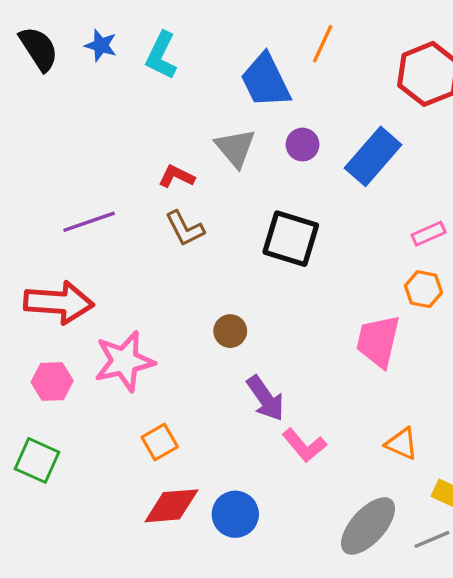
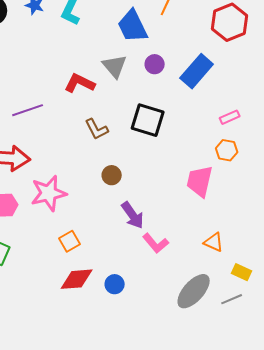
red L-shape: (176, 176) -> (80, 83), size x1.4
brown L-shape: (185, 229) -> (97, 129), moved
blue circle: (235, 514) -> (115, 284), size x0.7

